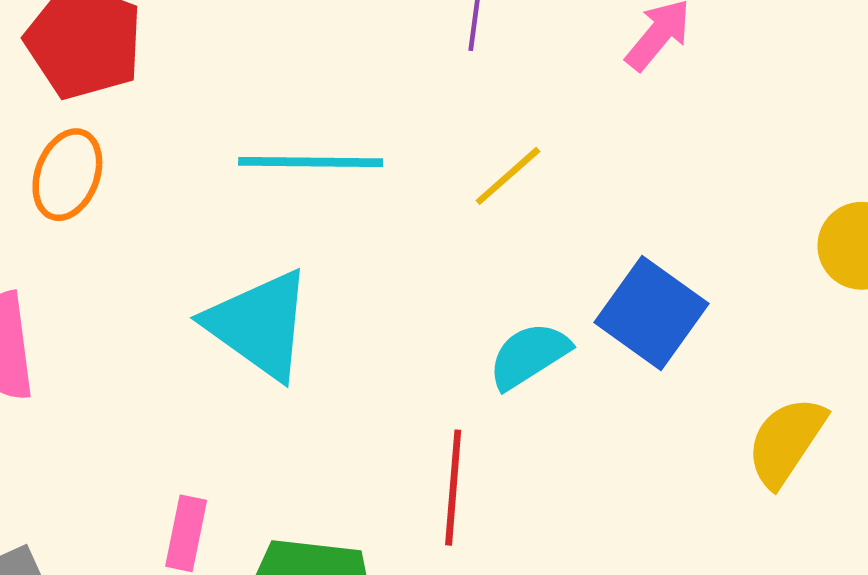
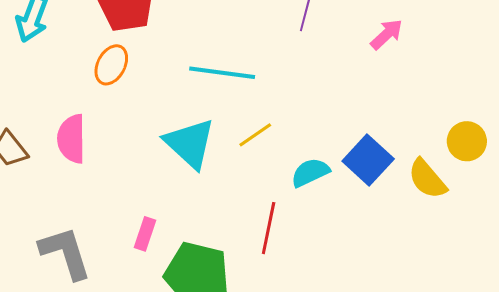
yellow line: (508, 176) -> (255, 135), moved
yellow semicircle: (786, 441) -> (427, 179), moved, turned -81

